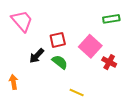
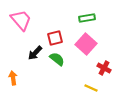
green rectangle: (111, 19) -> (87, 18), moved
red cross: (109, 62) -> (104, 68), moved
yellow line: (77, 92) -> (91, 88), moved

